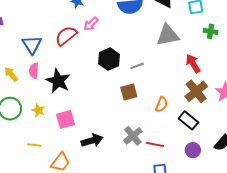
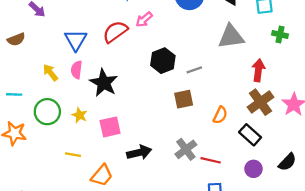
red arrow: (193, 64) -> (258, 70), turned 36

